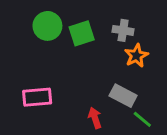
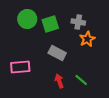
gray rectangle: (123, 96) -> (57, 53), moved
green line: (142, 119) -> (81, 80), moved

